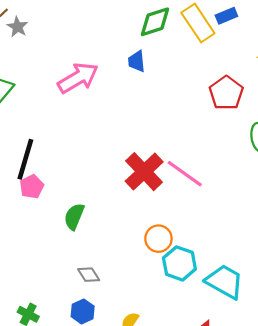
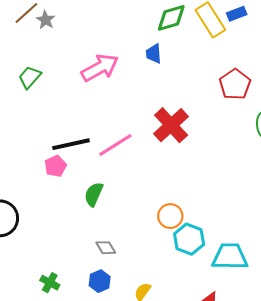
black line: (25, 159) -> (71, 144), moved, turned 60
red cross: (144, 172) -> (171, 125), moved
pink line: (185, 174) -> (115, 145), moved, turned -69
cyan trapezoid: (225, 282) -> (230, 257), turned -30

